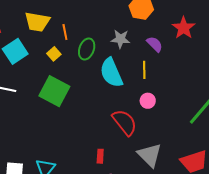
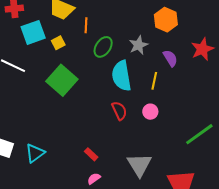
gray star: (121, 39) -> (138, 45), turned 30
yellow square: (54, 54) -> (58, 43), moved
red semicircle: (125, 122) -> (119, 111), moved, size x0.7
red rectangle: (100, 156) -> (91, 154), turned -64

